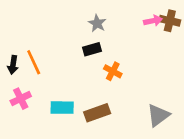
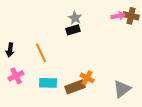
black rectangle: (92, 49) -> (73, 30), moved
orange line: (34, 62) -> (41, 53), moved
orange cross: (113, 71) -> (87, 78), moved

